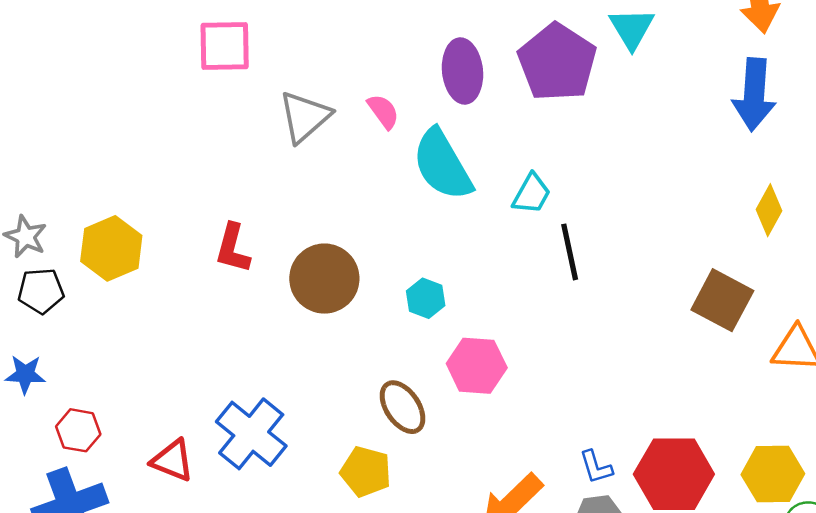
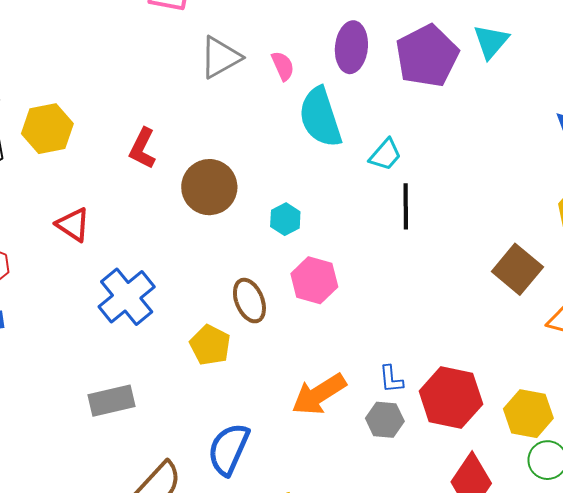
red triangle: (172, 460) -> (73, 225), moved

